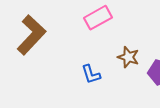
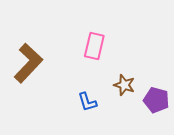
pink rectangle: (98, 18) -> (94, 46), turned -48

